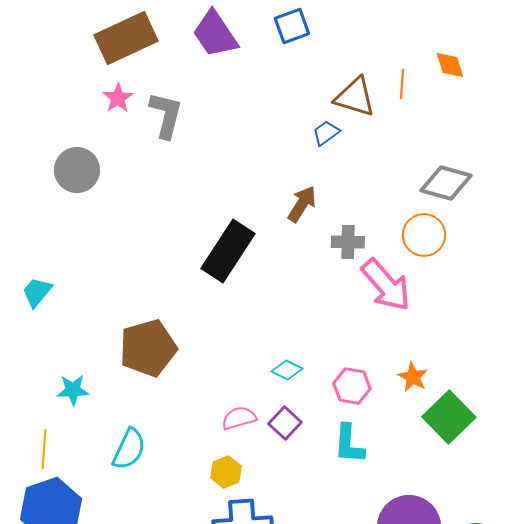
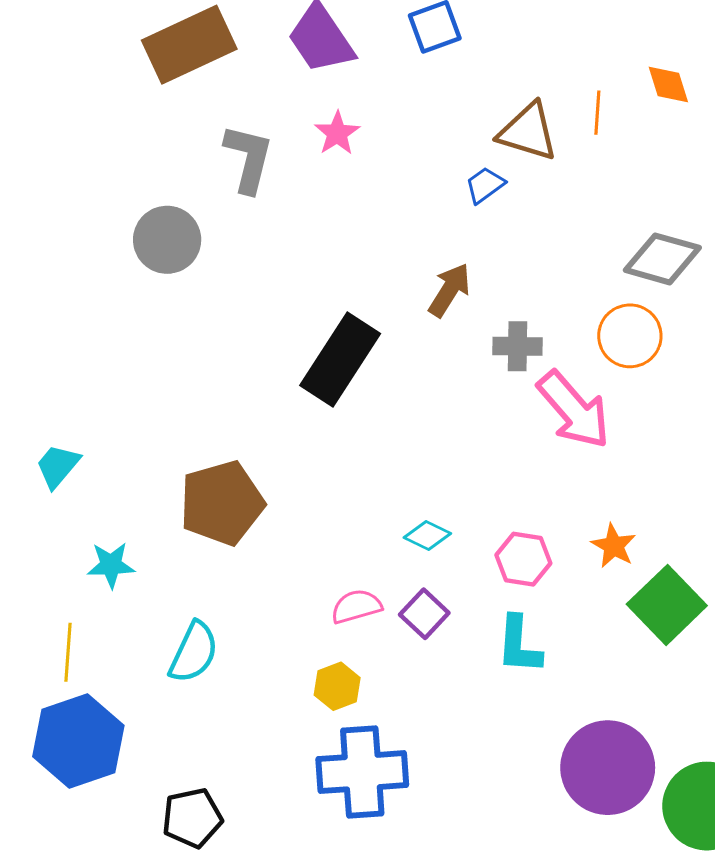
pink star: (118, 98) -> (337, 133), moved
gray circle: (77, 170) -> (167, 240), moved
cyan trapezoid: (37, 292) -> (58, 466), moved

